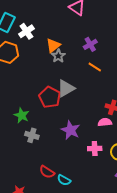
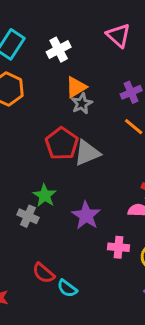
white cross: (26, 31) -> (59, 50), moved
red pentagon: (50, 97) -> (62, 144), moved
green star: (22, 115) -> (45, 196), moved

